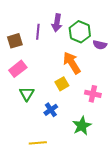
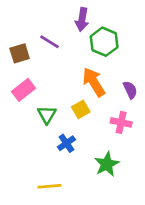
purple arrow: (57, 23) -> (82, 20), moved
purple line: (38, 32) -> (49, 42), turned -63
purple semicircle: (100, 45) -> (130, 90), moved, turned -128
green triangle: (27, 94) -> (47, 115), moved

